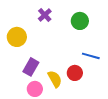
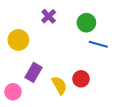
blue line: (91, 56) -> (98, 44), moved
pink circle: (35, 89) -> (13, 92), moved

